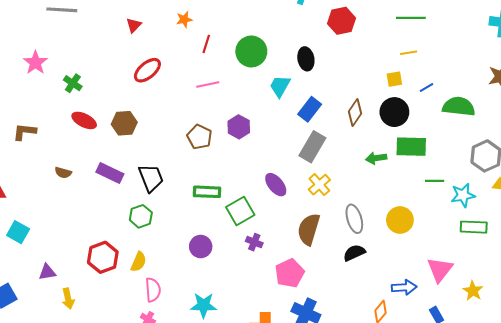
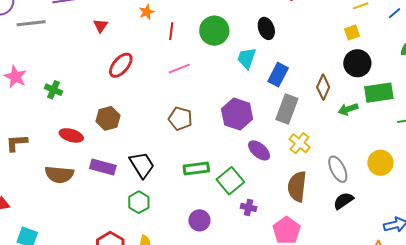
blue line: (427, 87) -> (394, 13), moved
brown diamond: (355, 112) -> (323, 87), moved
red ellipse: (84, 120) -> (71, 135), moved
purple hexagon: (239, 127) -> (237, 114), moved, size x1.4
brown semicircle: (63, 173) -> (59, 175), size x1.8

